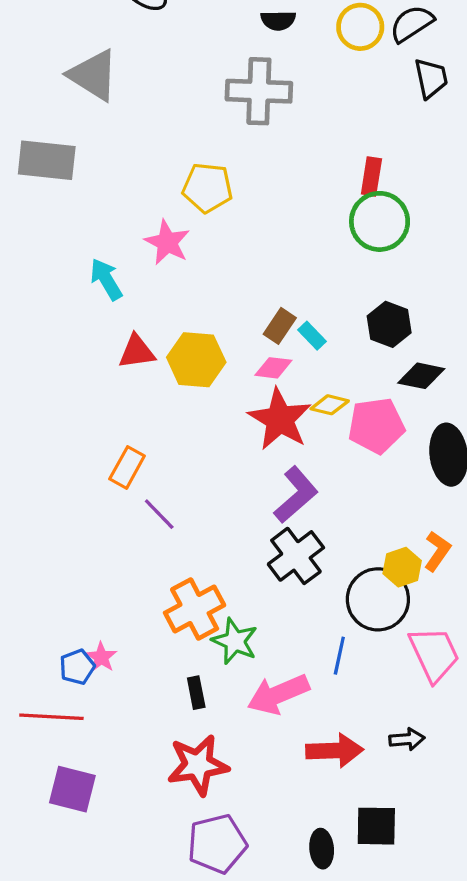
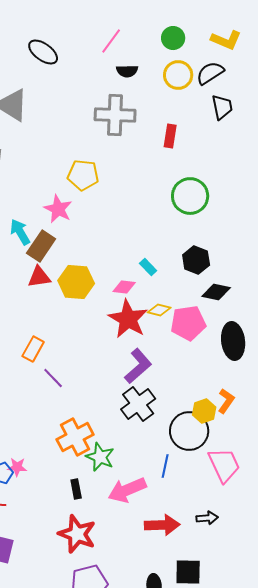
red rectangle: (371, 176) -> (170, 136), moved
brown rectangle: (280, 326) -> (41, 246), moved, size x1.4
pink star: (101, 657) -> (17, 467), turned -30
red star: (198, 765) -> (77, 534), turned 30

